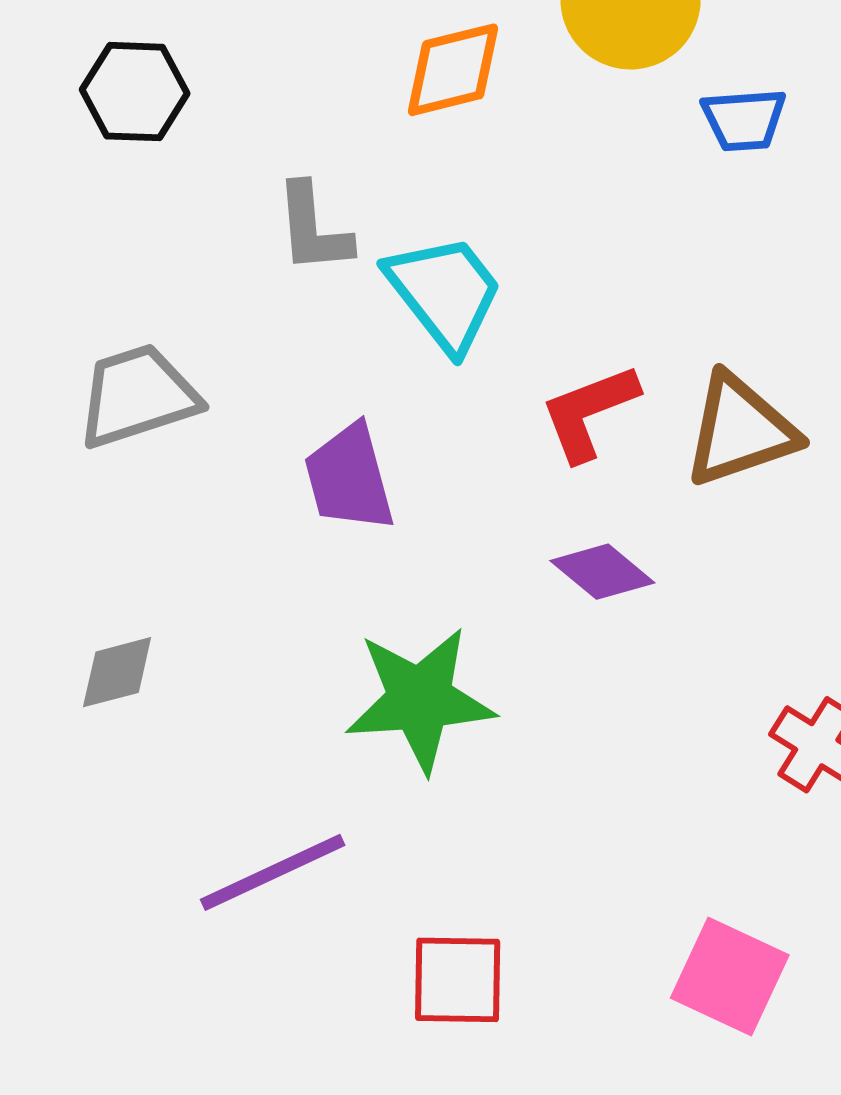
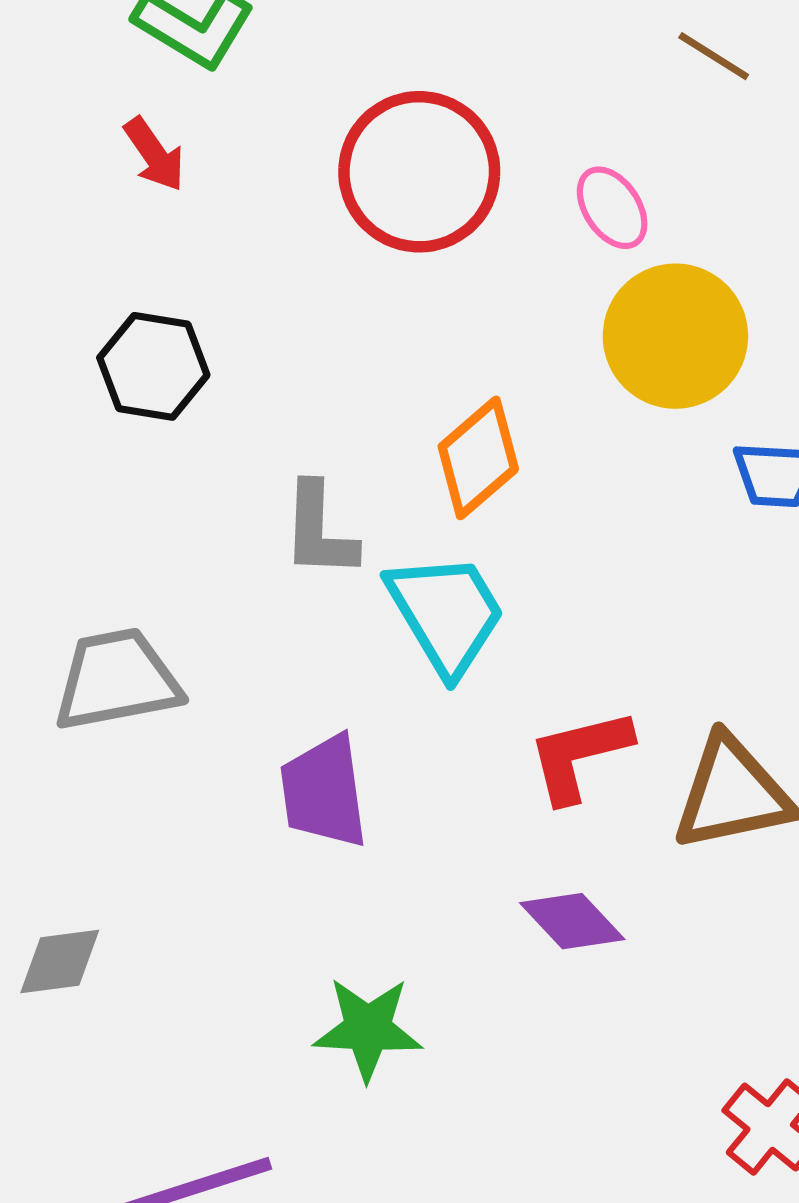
orange diamond: (453, 70) -> (478, 458), moved, turned -34
green star: (420, 699) -> (368, 1029), size x0.7

